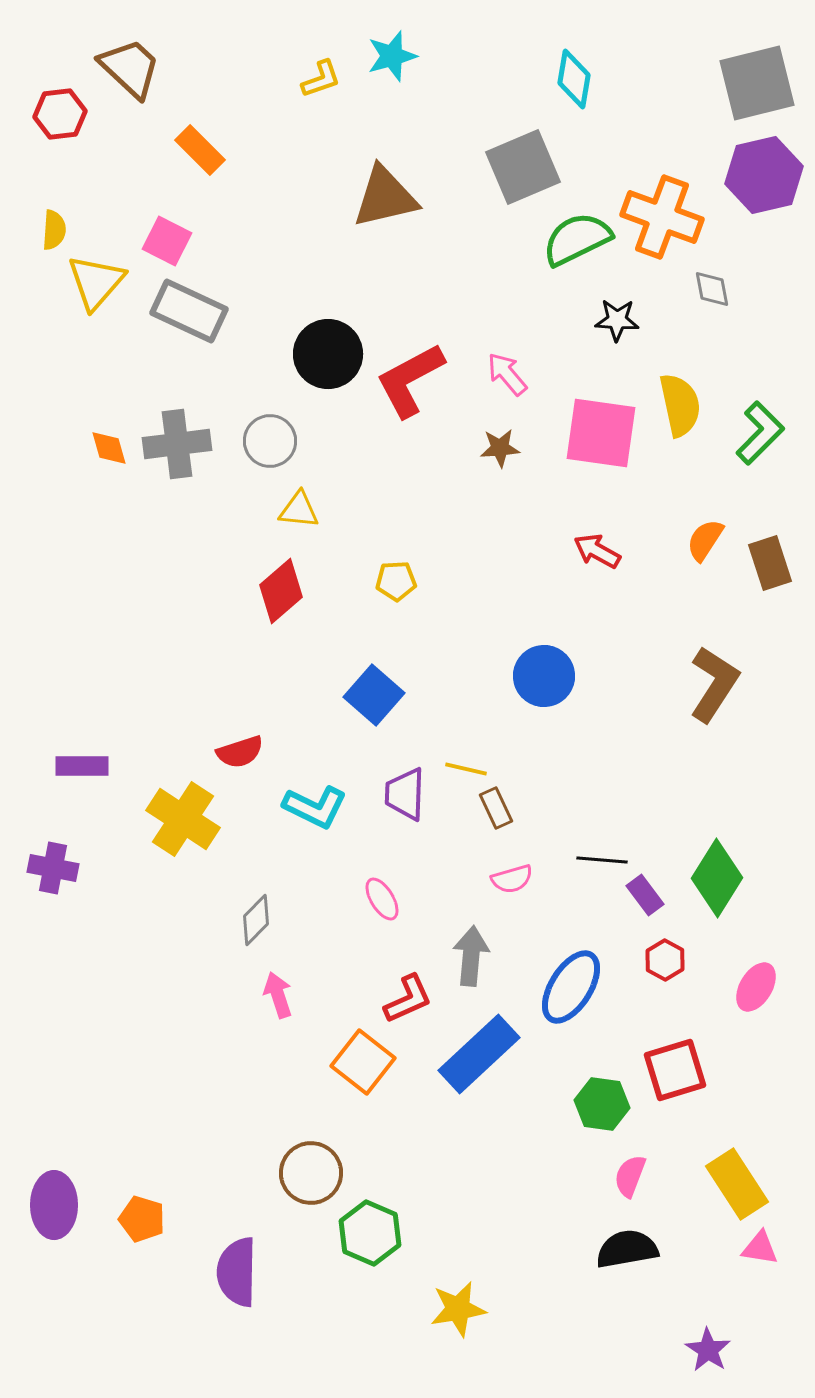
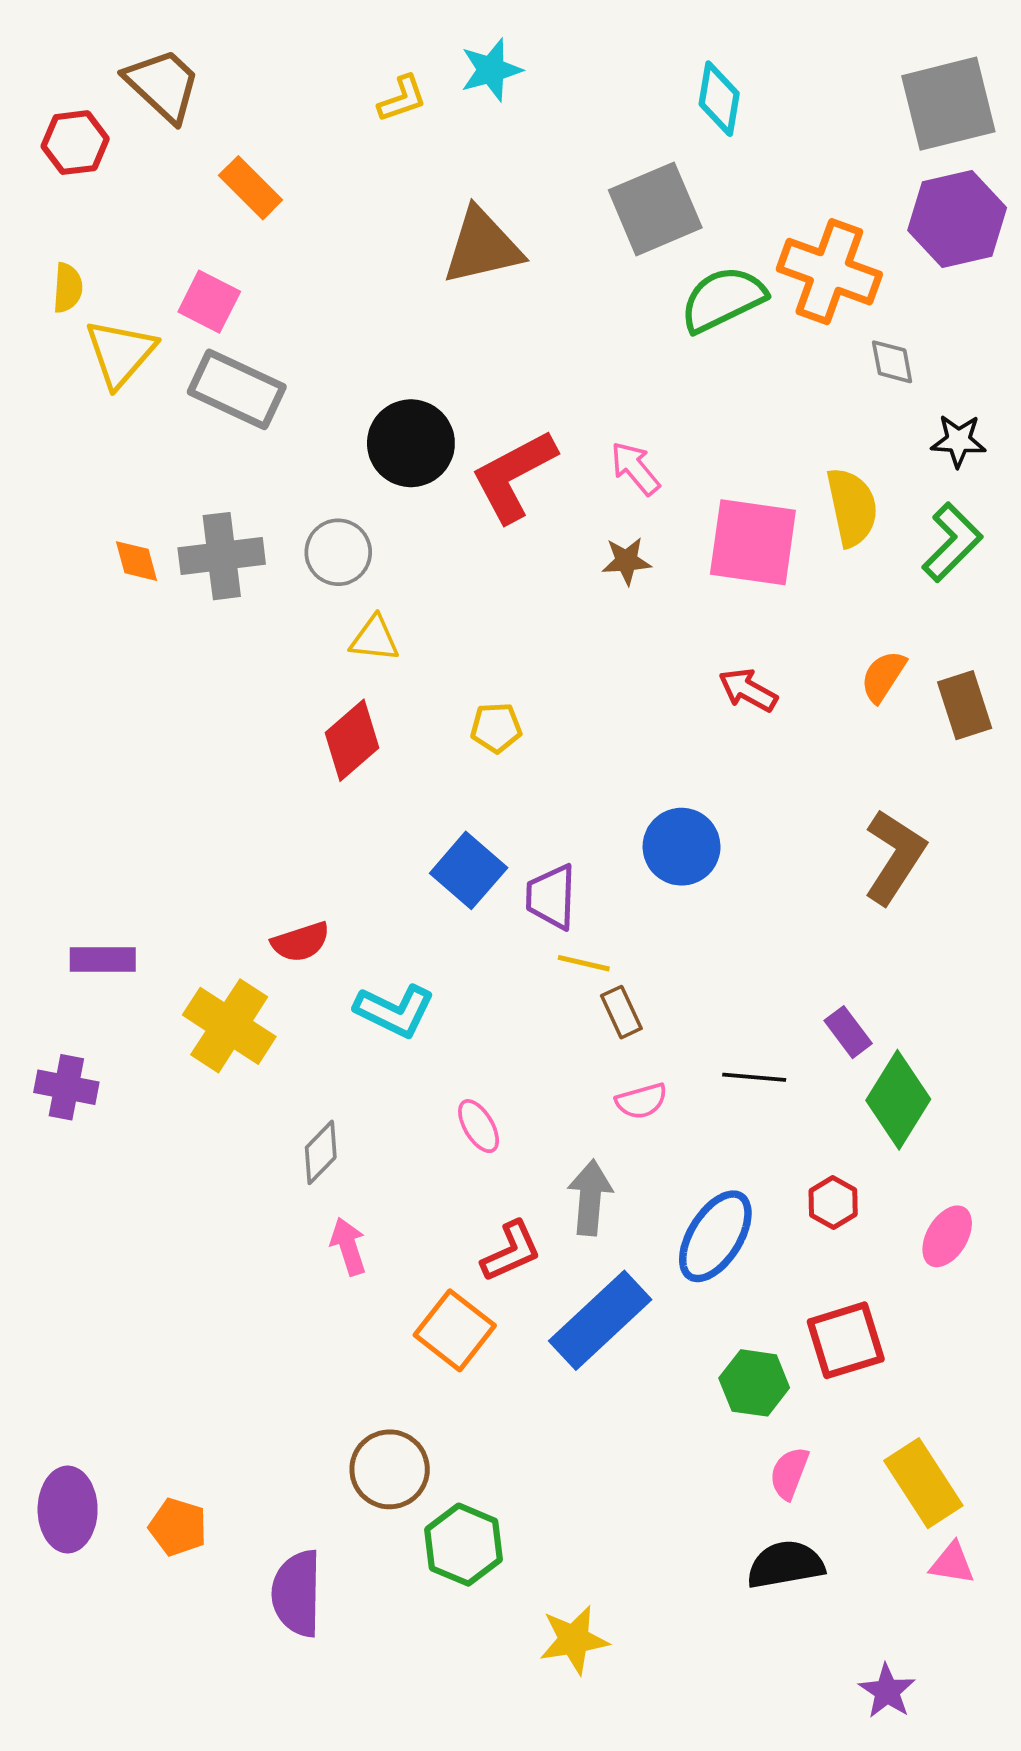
black star: (617, 320) -> (958, 441), moved
purple trapezoid: (405, 794) -> (551, 897), moved
purple rectangle: (645, 895) -> (848, 1032), moved

